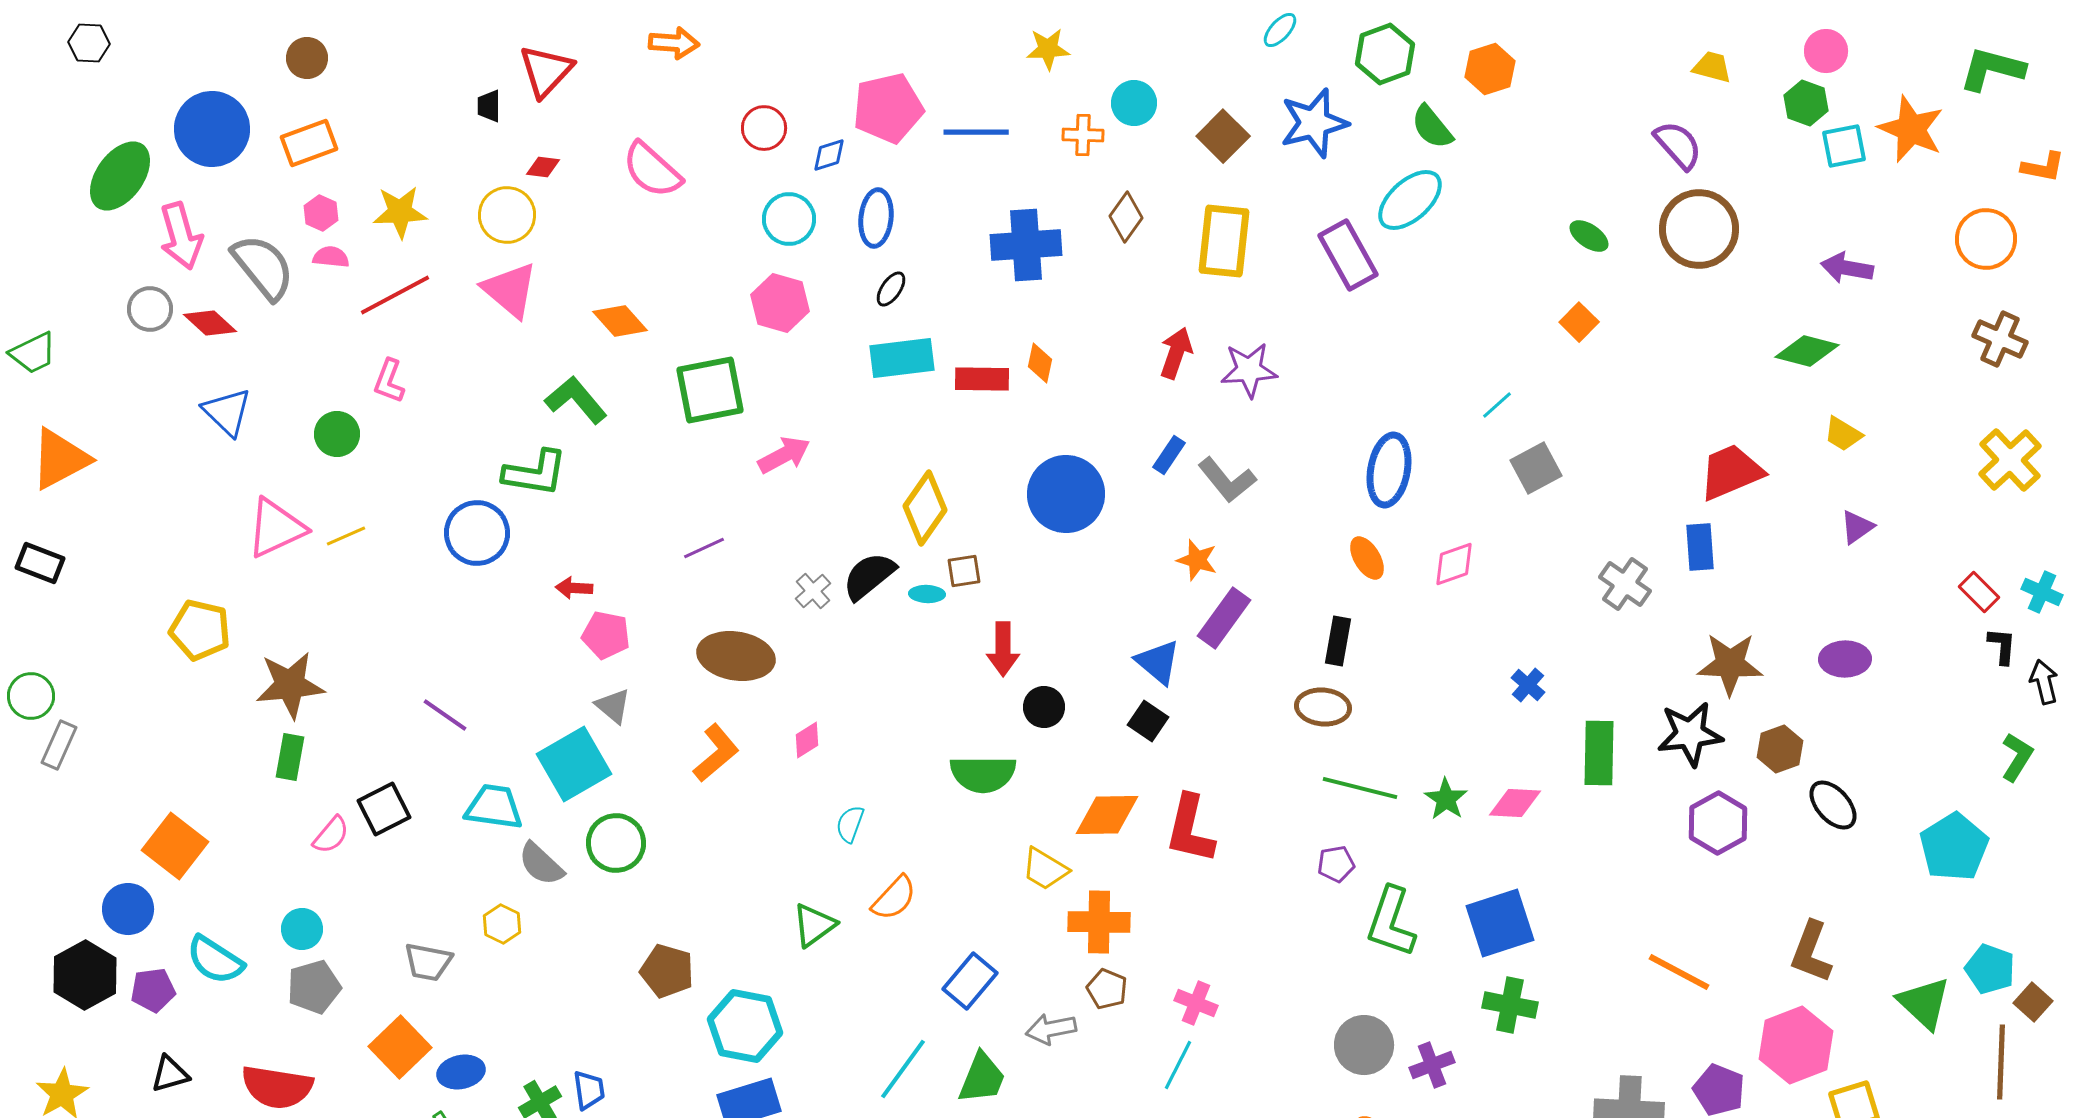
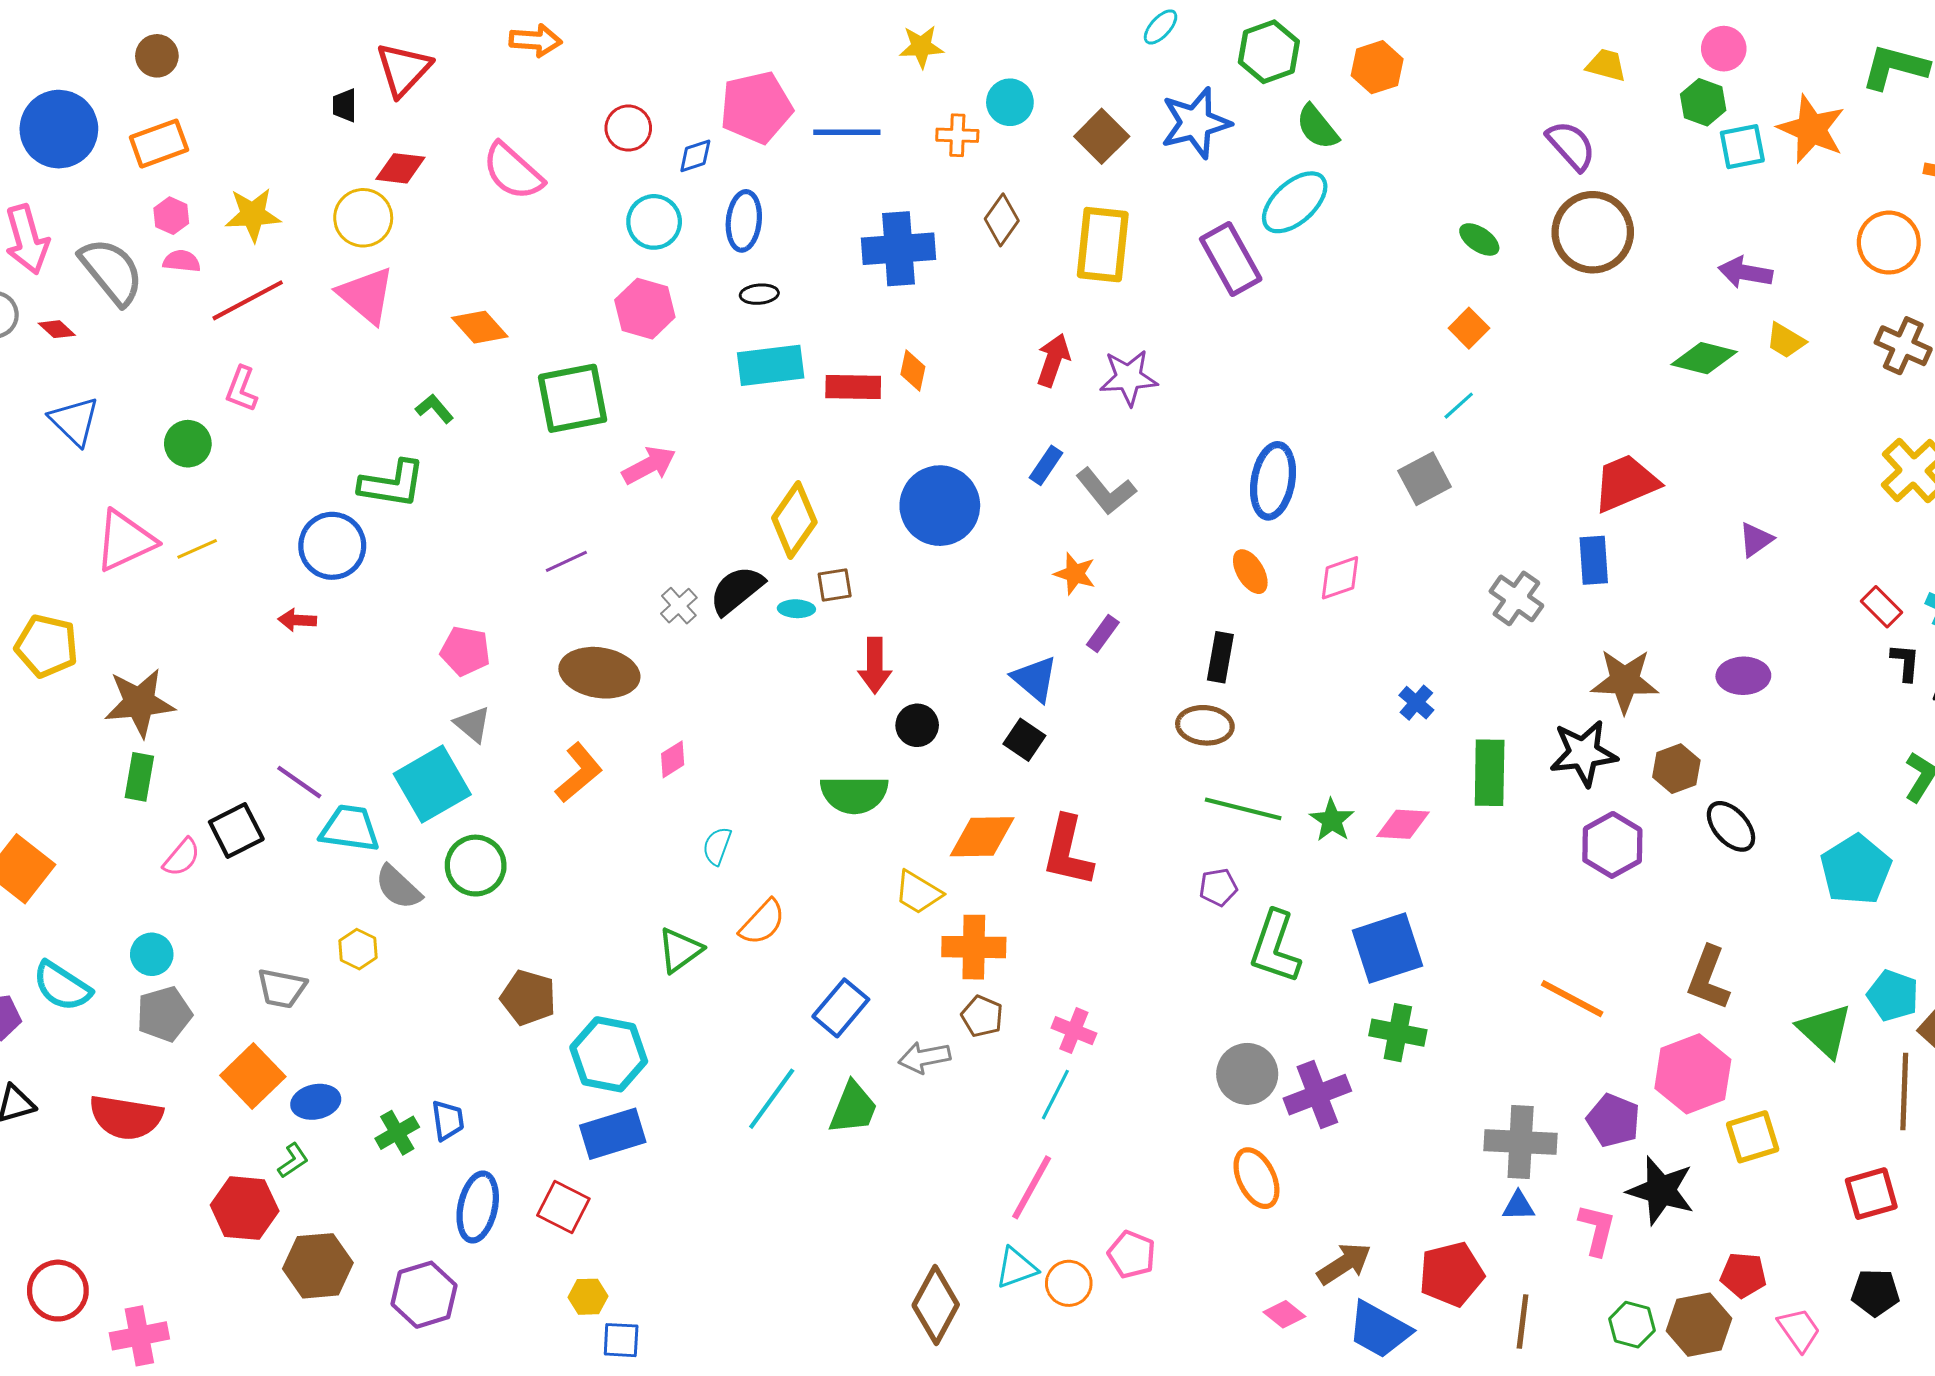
red diamond: (543, 167) -> (400, 168), size x1.4
black ellipse: (891, 289) -> (759, 294), turned 51
red diamond: (210, 323) -> (57, 329), size x0.7
green L-shape: (576, 400) -> (434, 409), size x0.6
cyan line: (1497, 405) -> (1459, 406), moved
yellow trapezoid: (1843, 434) -> (1786, 341), moved
red arrow: (574, 588) -> (297, 620), moved
purple rectangle: (1224, 618) -> (1103, 633), size x0.6
purple line: (445, 715) -> (299, 782), moved
purple cross: (1432, 1065) -> (1317, 1095), size x1.4

